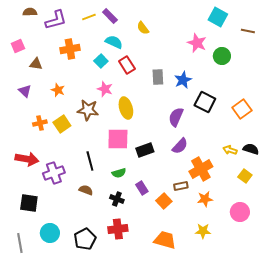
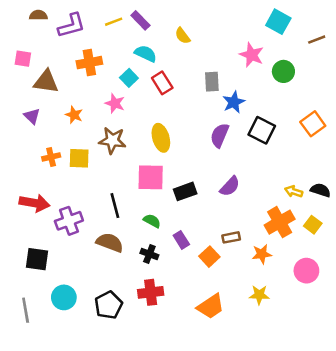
brown line: (248, 31) -> (317, 40), turned -32
pink square: (18, 46) -> (23, 59), turned 32
brown triangle: (36, 64) -> (46, 82), size x1.5
gray rectangle: (158, 77) -> (212, 82), moved
pink star: (105, 89) -> (115, 103), moved
orange square: (242, 109) -> (313, 124), moved
purple semicircle: (176, 117) -> (220, 135), moved
yellow square: (62, 124) -> (79, 158), turned 36
orange cross: (201, 169) -> (280, 222), moved
green semicircle: (119, 173) -> (152, 221), turned -136
brown semicircle: (86, 190) -> (110, 243), size x1.5
orange trapezoid: (165, 240) -> (211, 306), turned 130

